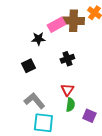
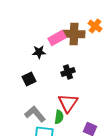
red triangle: (67, 90) -> (68, 103), size x1.5
green semicircle: (70, 105) -> (59, 117), moved

